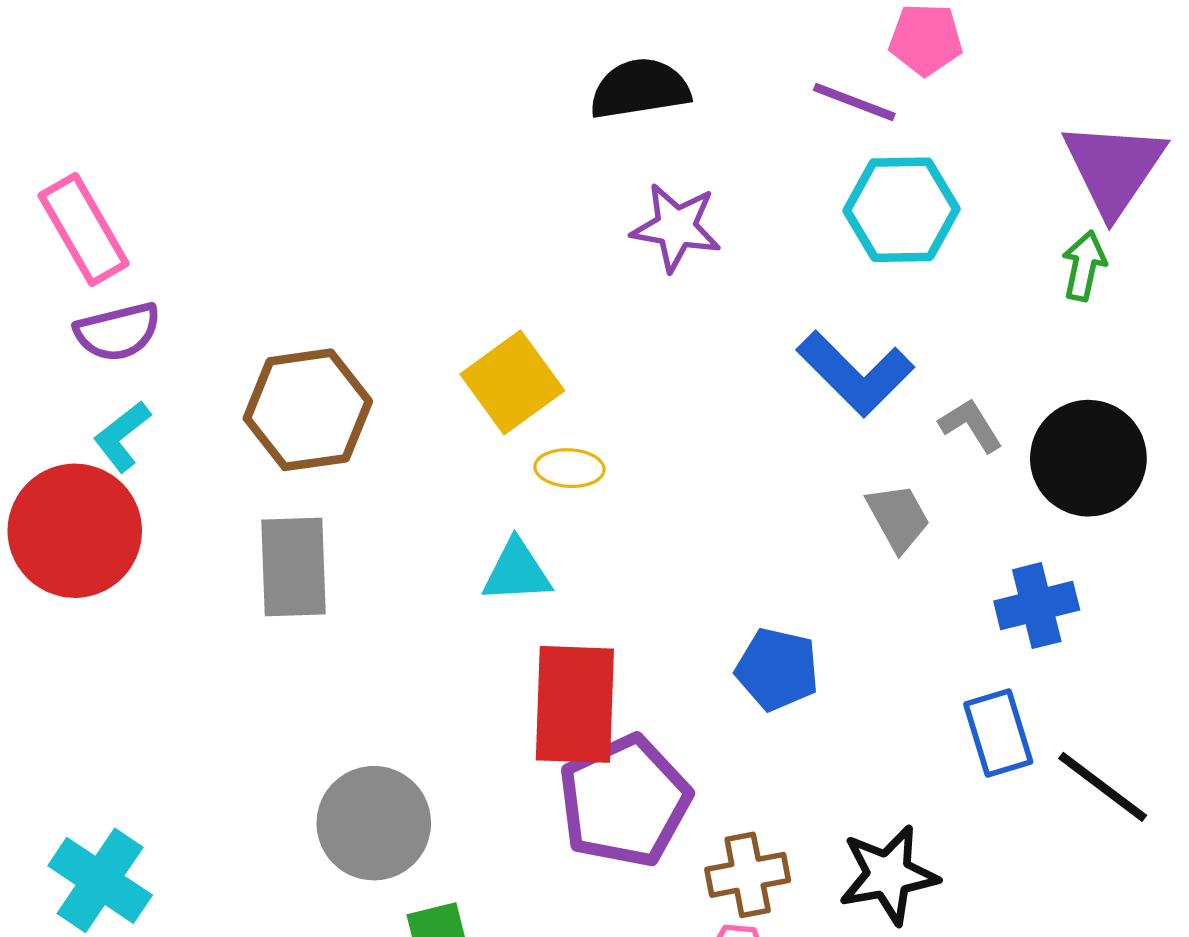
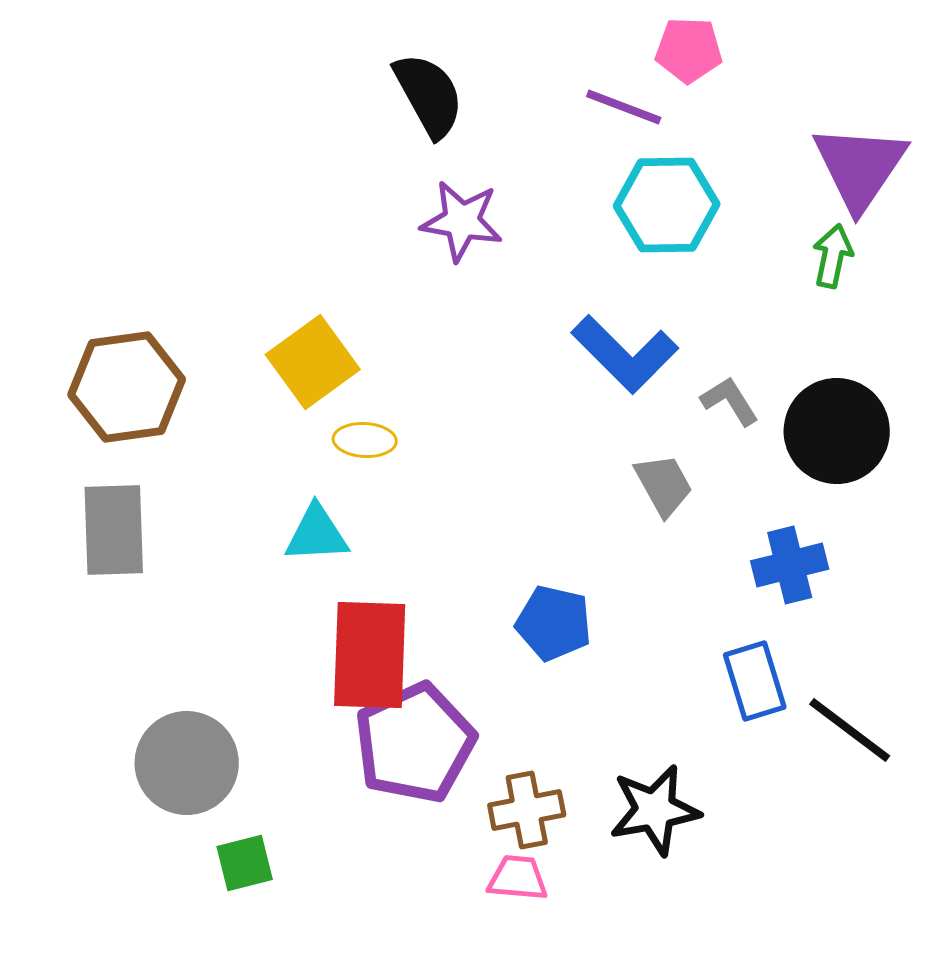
black semicircle: (640, 89) -> (429, 95), turned 70

